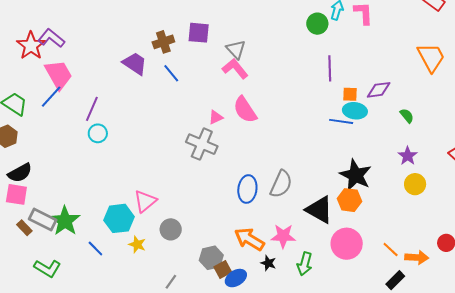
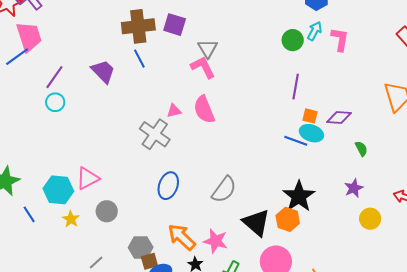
brown cross: (163, 42) -> (138, 26), size x1.5
purple trapezoid: (135, 63) -> (103, 71), moved
yellow circle: (415, 184) -> (370, 219), moved
blue ellipse: (247, 189) -> (168, 186), moved

